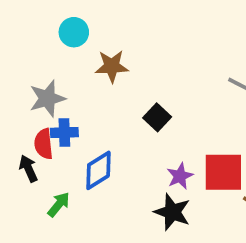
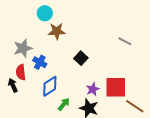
cyan circle: (74, 32) -> (45, 13), moved
blue cross: (64, 133) -> (40, 62), moved, turned 32
green arrow: (59, 204) -> (64, 104), moved

